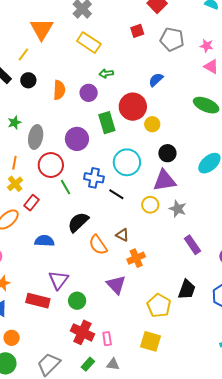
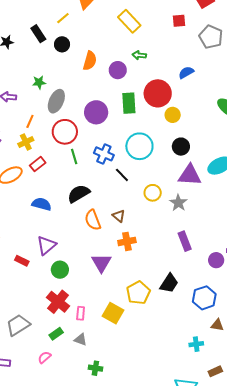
purple triangle: (165, 181) -> (190, 175), moved
red rectangle: (38, 301) -> (22, 261), size x0.6
yellow square: (150, 341) -> (113, 313), moved

